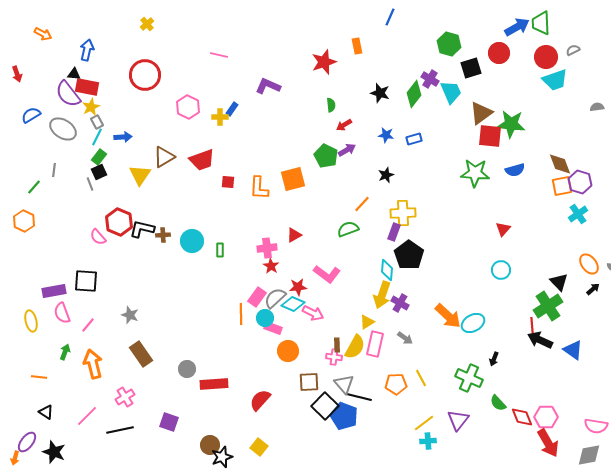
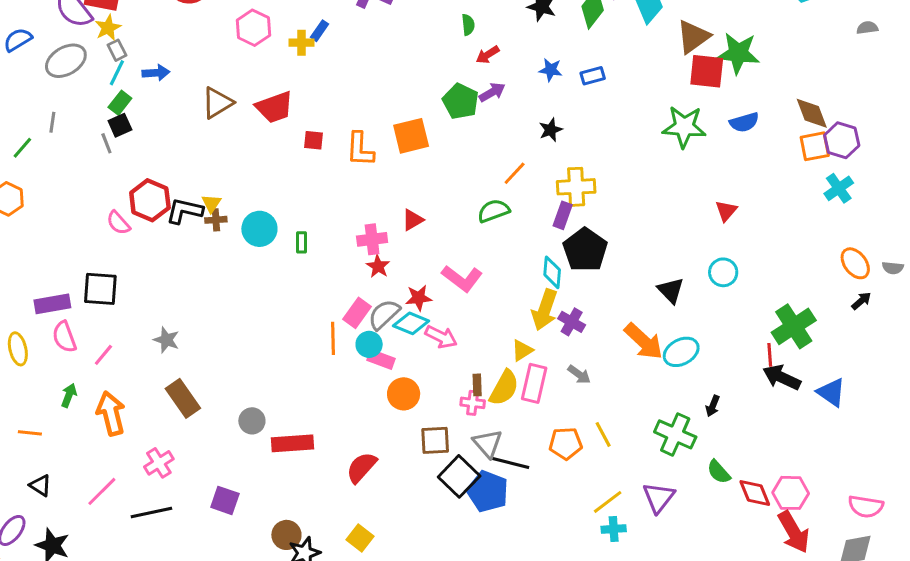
gray ellipse: (63, 129) -> (66, 61), turned -64
yellow triangle: (140, 175) -> (211, 203), moved, size x0.6
black triangle: (559, 282) -> (671, 290), moved

